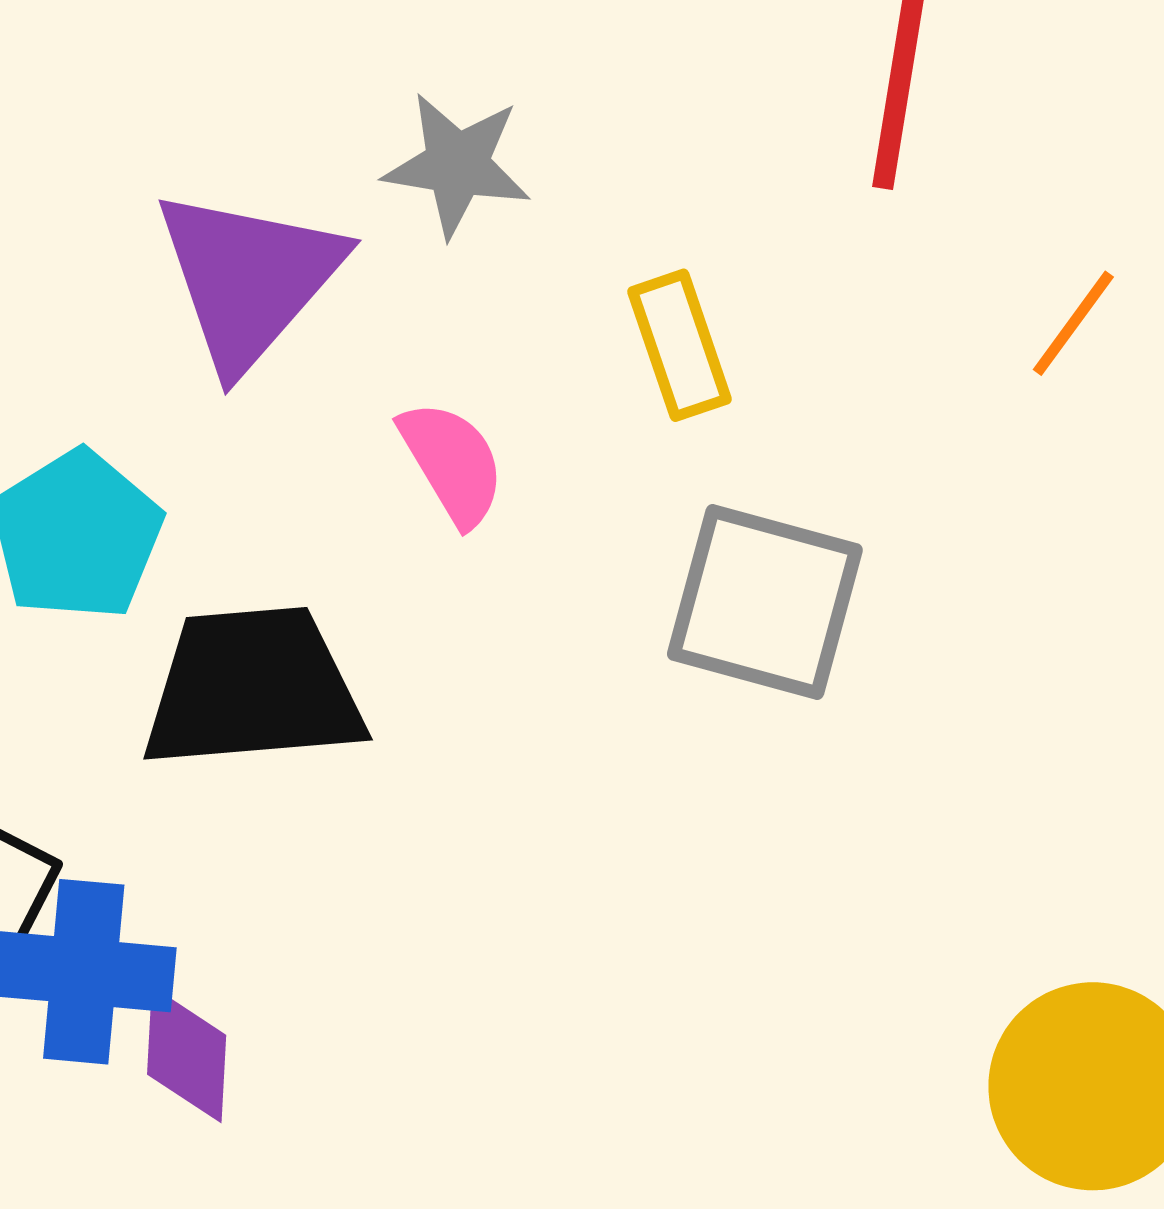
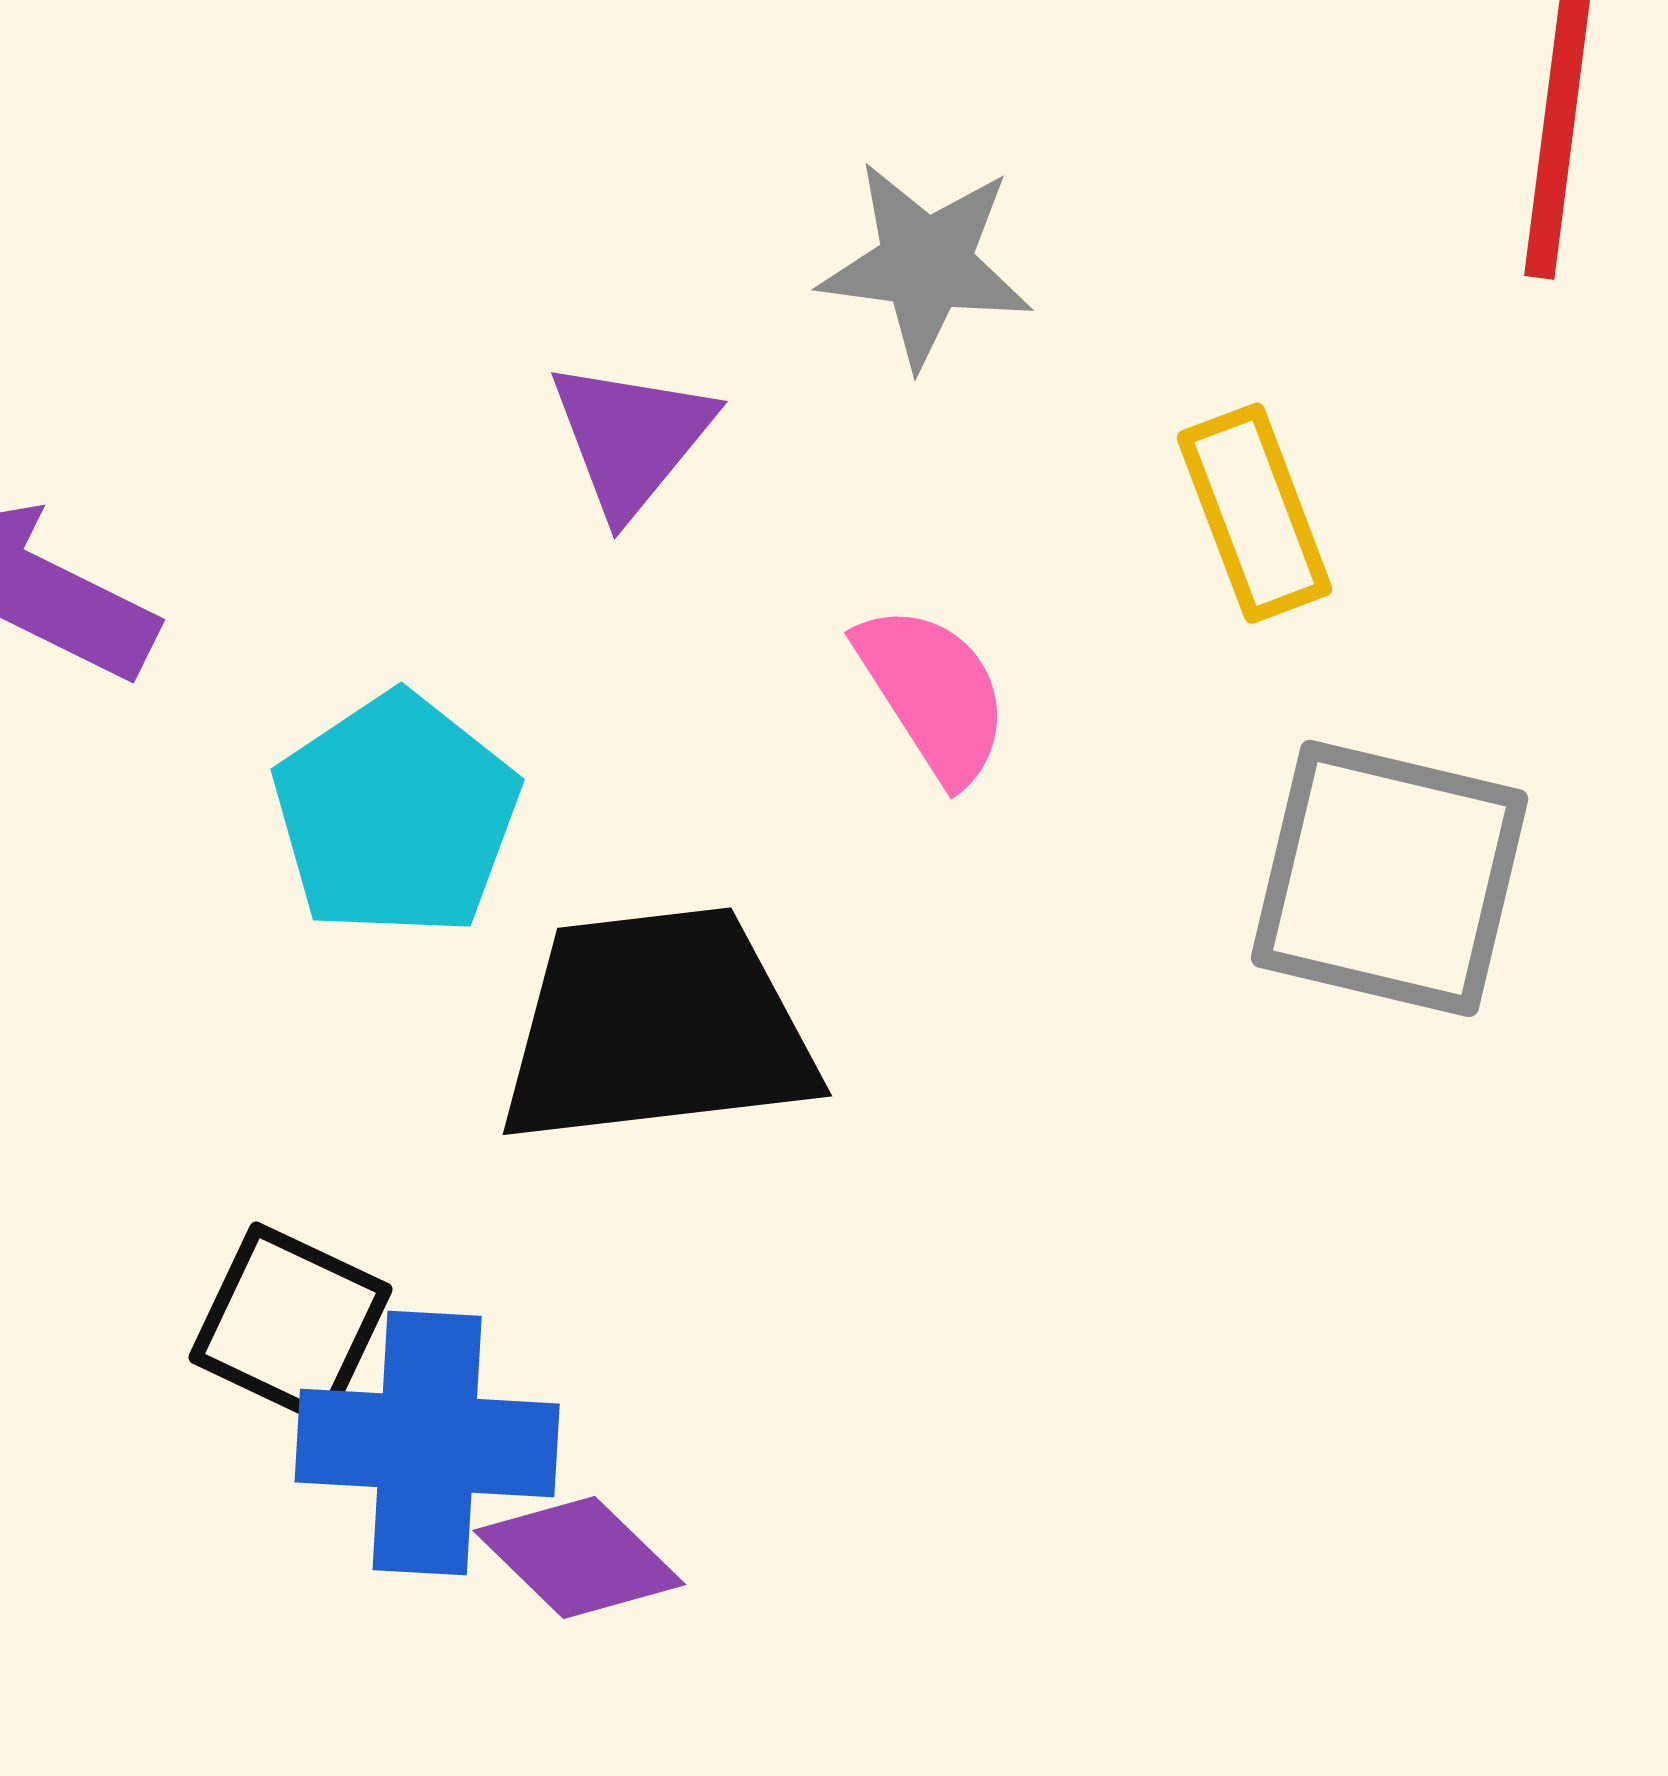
purple triangle: (249, 278) -> (631, 438), size x0.6
purple diamond: (187, 1055) -> (579, 1558), turned -47

